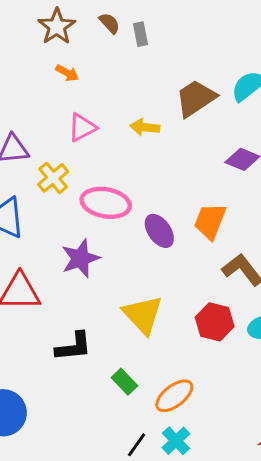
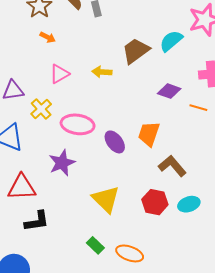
black L-shape: (73, 347) -> (37, 221), moved
orange ellipse: (174, 396) -> (130, 253), turned 60

